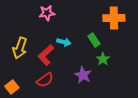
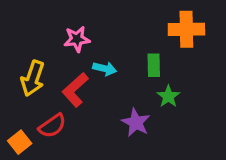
pink star: (47, 13) -> (77, 39), moved
green rectangle: (94, 40) -> (154, 65), turned 32
red semicircle: (45, 80) -> (52, 126), moved

